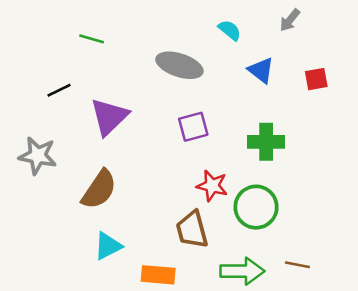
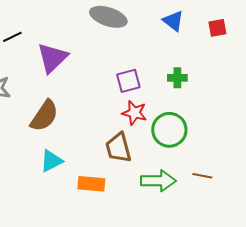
purple square: (193, 127) -> (128, 81), moved
green cross: (266, 142) -> (177, 78), size x0.7

